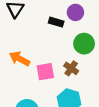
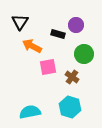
orange arrow: (20, 59) -> (32, 46), moved
pink square: (45, 72) -> (48, 67), moved

